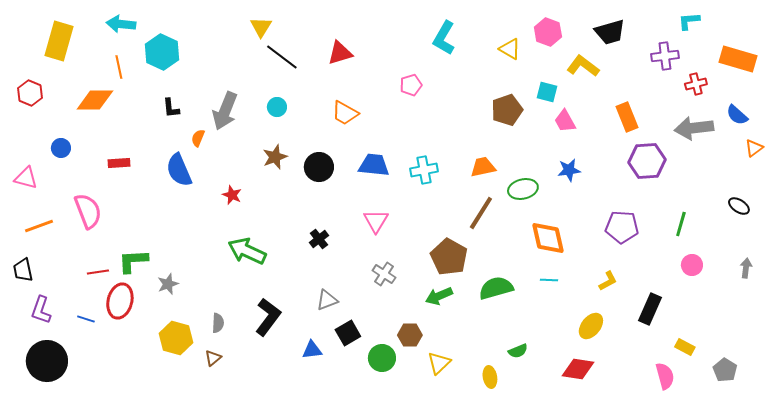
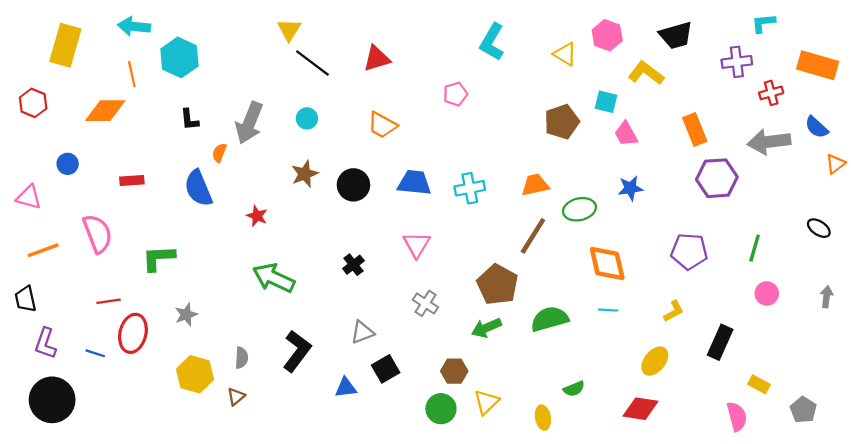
green L-shape: (133, 261) -> (158, 258), moved
green circle: (382, 358) -> (441, 409), moved

